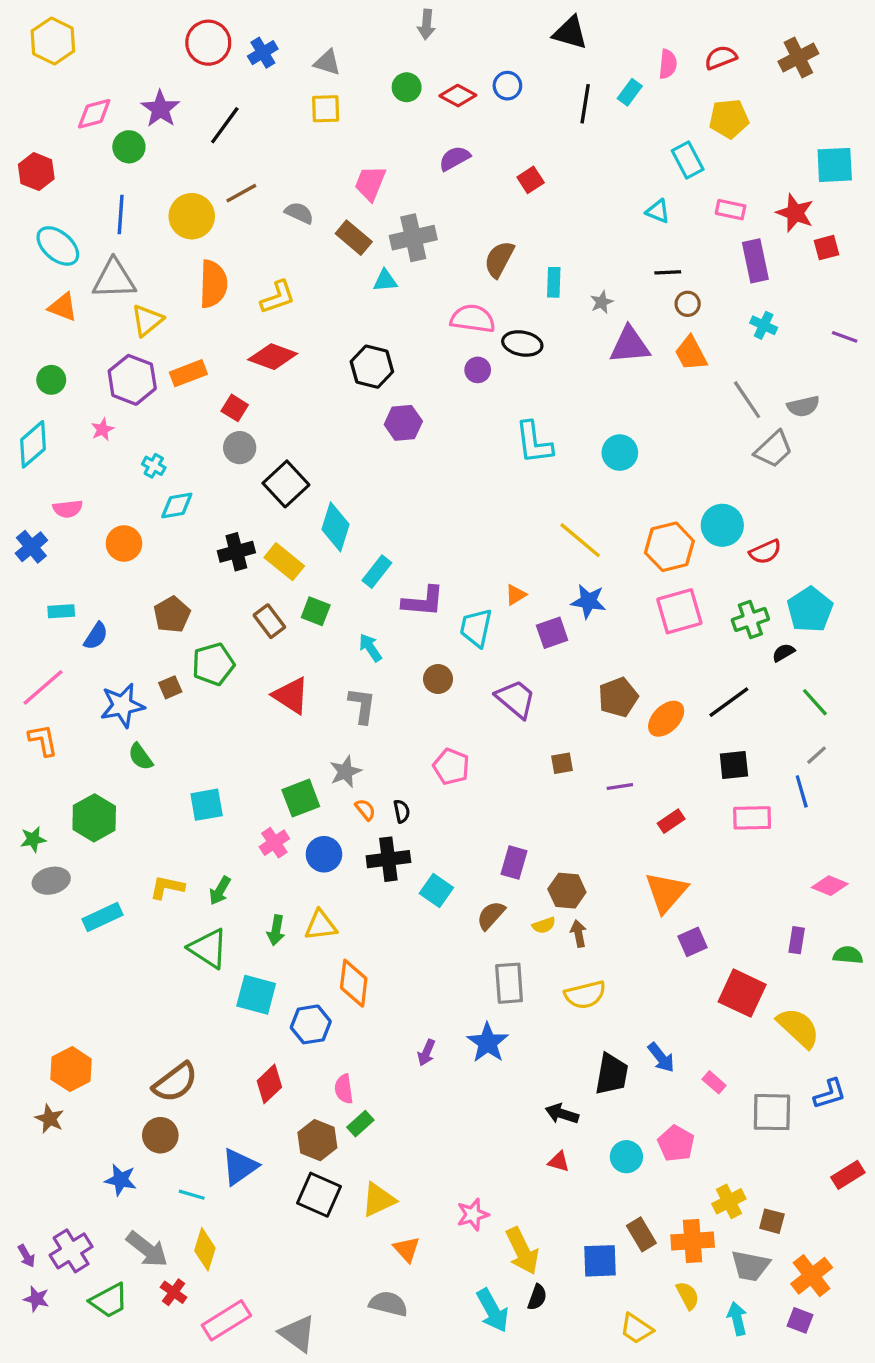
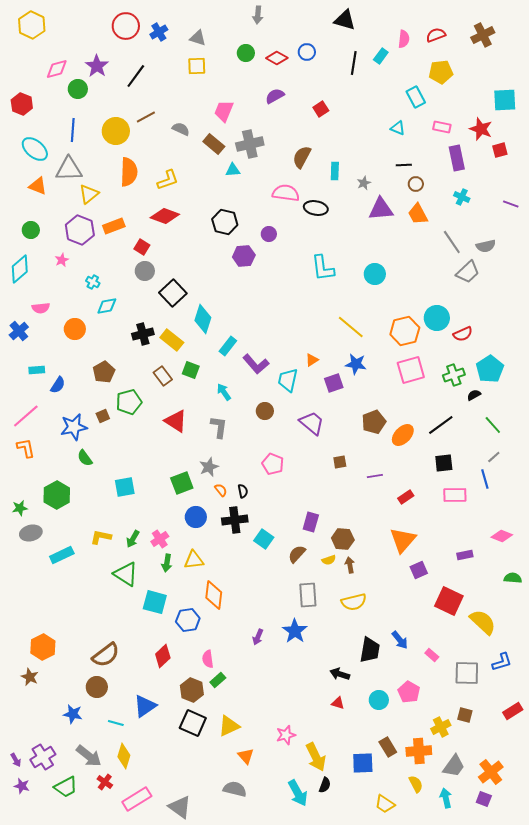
purple circle: (478, 370) -> (269, 234), moved
purple L-shape: (423, 601) -> (256, 364), turned 44
pink cross: (274, 843) -> (160, 539), moved
purple rectangle: (797, 940) -> (465, 555), moved, turned 70
brown square: (772, 1221) -> (465, 715), moved
gray trapezoid: (750, 1266) -> (454, 766), turned -65

